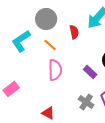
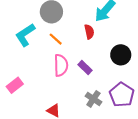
red semicircle: (74, 32) -> (89, 32), moved
purple rectangle: (90, 72) -> (85, 67), moved

